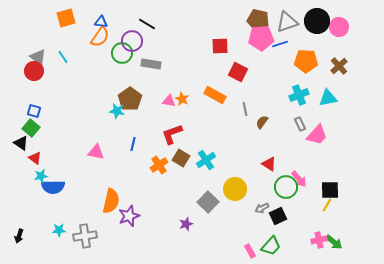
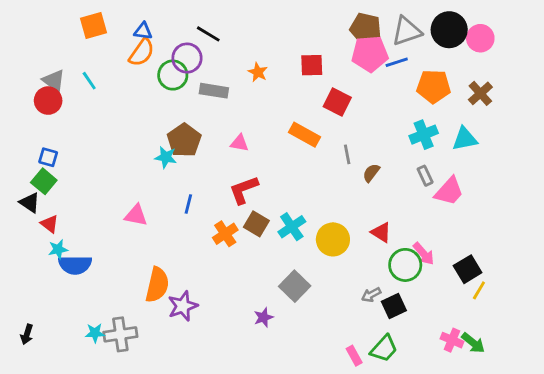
orange star: (182, 99) -> (258, 72), moved
yellow circle: (235, 189) -> (333, 239), moved
black square: (330, 190) -> (468, 269), turned -30
yellow line: (327, 205) -> (479, 290), moved
cyan star: (59, 230) -> (95, 333), moved
pink cross: (319, 240) -> (452, 340), turned 35

